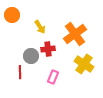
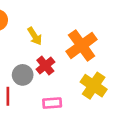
red cross: (48, 49) -> (45, 66), turned -32
pink rectangle: (53, 77) -> (52, 103), turned 64

